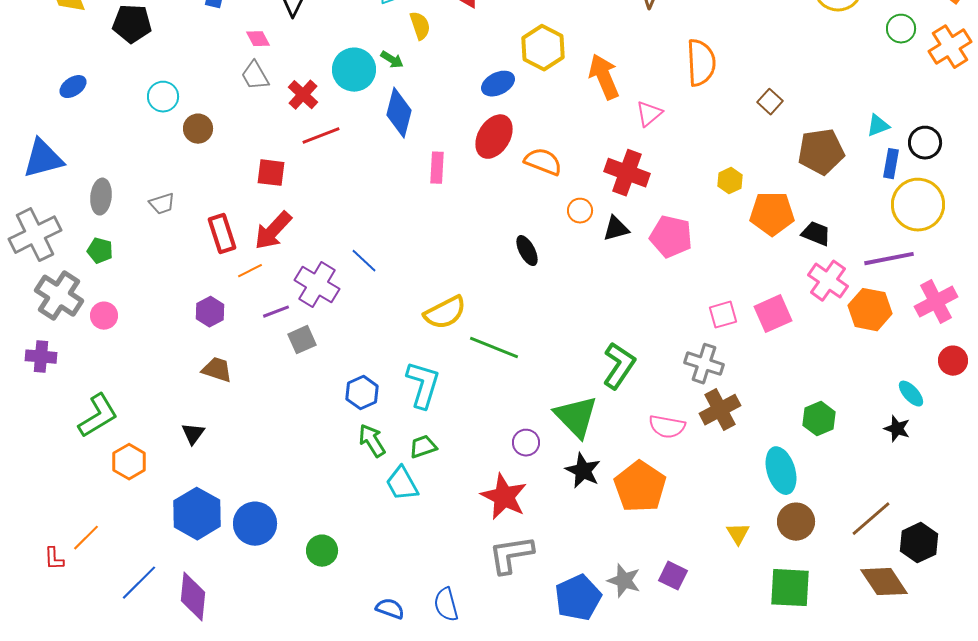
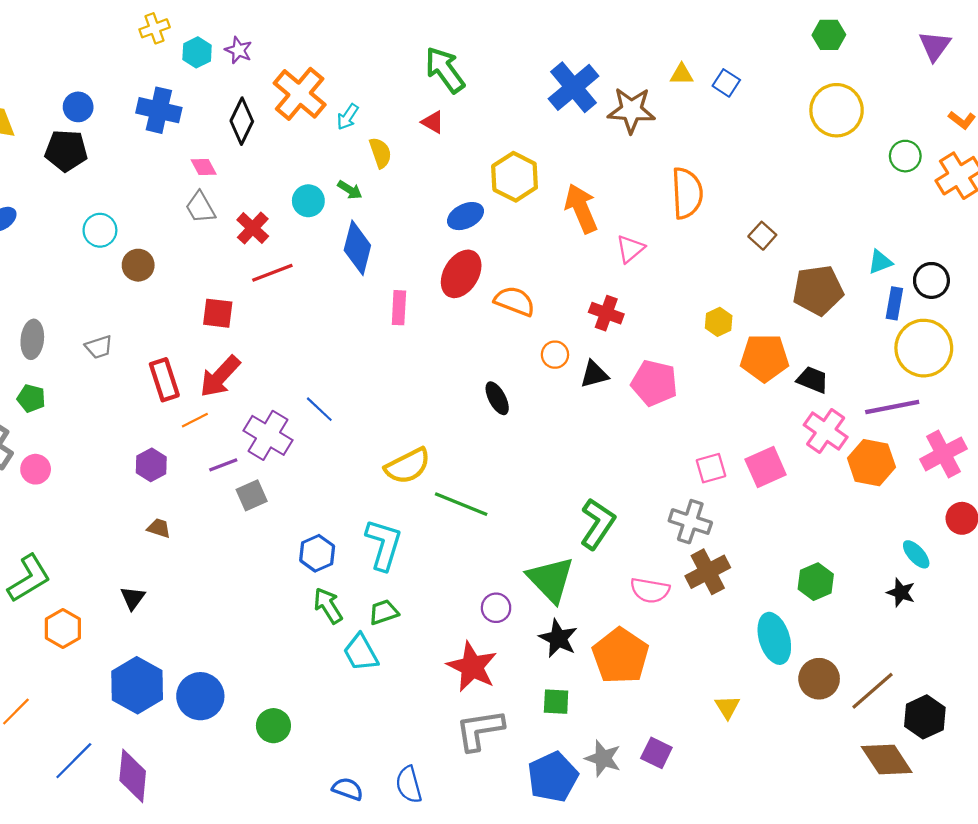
cyan circle: (354, 70) -> (308, 201), size x0.7
red cross: (627, 173) -> (606, 313), size x0.7
brown trapezoid: (217, 370) -> (159, 528), size x0.7
brown circle: (796, 522) -> (819, 679), moved
green square: (790, 588) -> (556, 702), moved, size x0.6

